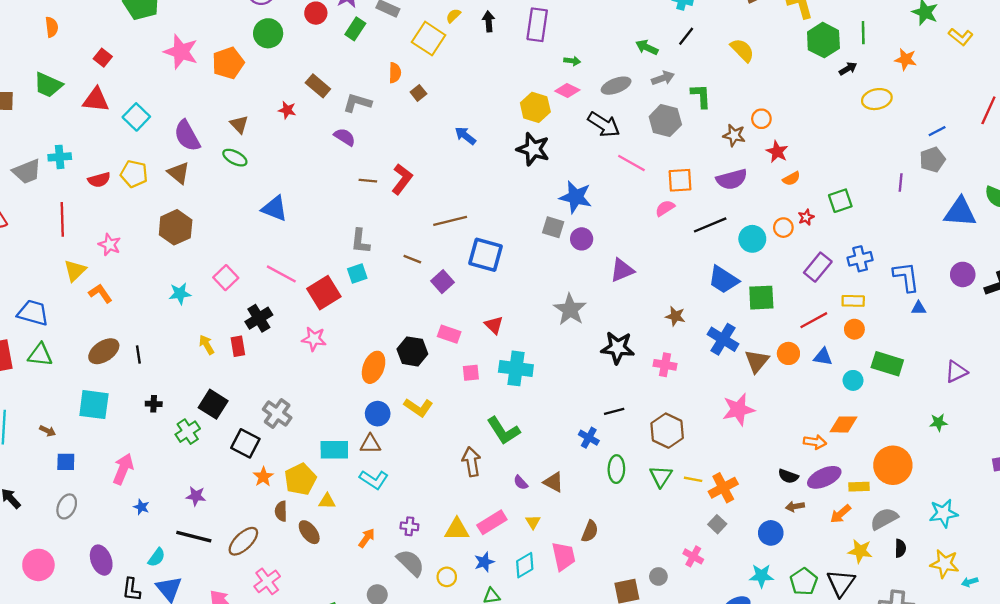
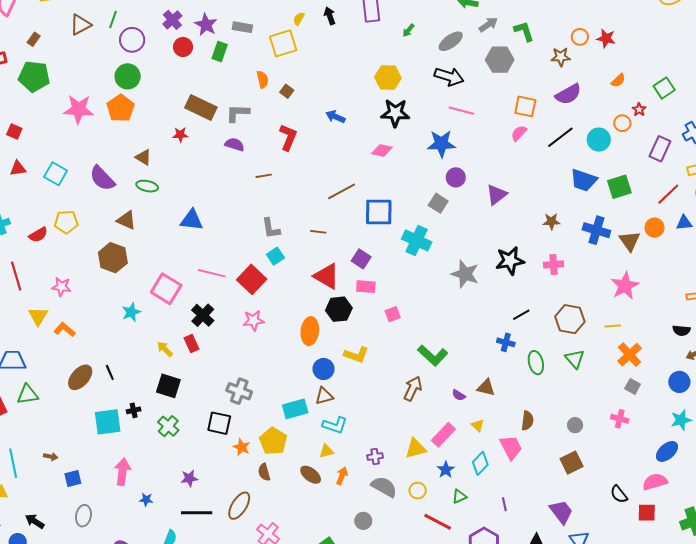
green circle: (268, 33) -> (128, 76), moved
yellow square: (429, 39) -> (283, 43), turned -36
green arrow: (572, 61) -> (408, 30), turned 136
brown rectangle: (318, 86) -> (201, 108), size x1.4
pink diamond: (567, 90) -> (382, 150), moved
red triangle: (96, 100) -> (18, 168), size x0.7
red star: (777, 152) -> (606, 38), moved
pink line: (631, 163) -> (461, 111), moved
brown triangle: (179, 173) -> (126, 220), moved
red L-shape: (402, 179) -> (288, 137), moved
orange square: (680, 180) -> (525, 106), turned 30
gray square: (553, 227) -> (438, 203), moved, turned 30
pink square: (226, 278) -> (166, 289), size x1.4
purple square: (443, 282) -> (361, 259), moved
gray star: (570, 310) -> (465, 274), moved
red triangle: (494, 325) -> (327, 276), moved, size x1.6
cyan cross: (516, 368) -> (417, 240), moved, turned 32
black square: (213, 404) -> (168, 386), moved
cyan square: (94, 405) -> (108, 422), moved
brown arrow: (471, 462) -> (413, 389), turned 50
yellow line: (693, 479) -> (613, 326), moved
yellow triangle: (327, 501) -> (326, 451), moved
brown ellipse: (309, 532) -> (311, 475), moved
gray circle: (658, 576) -> (575, 425), moved

